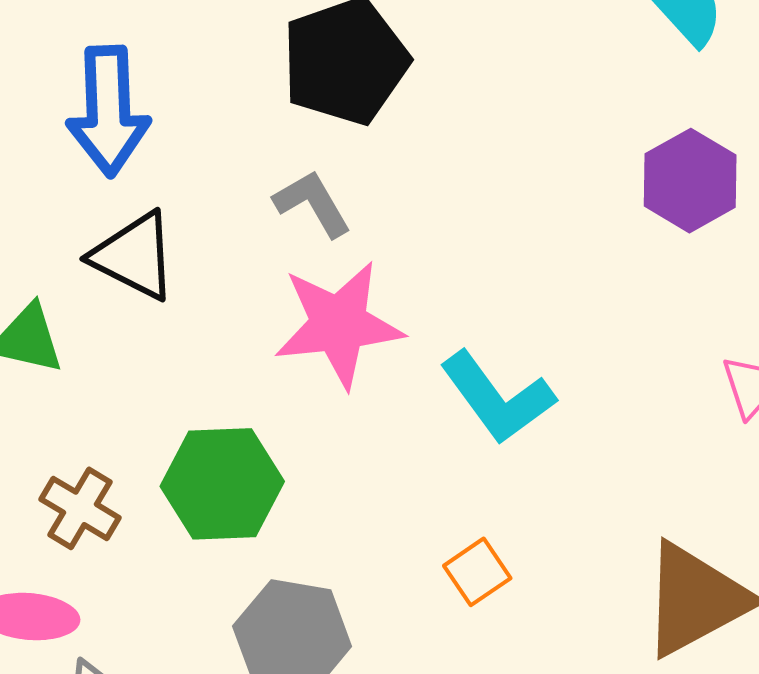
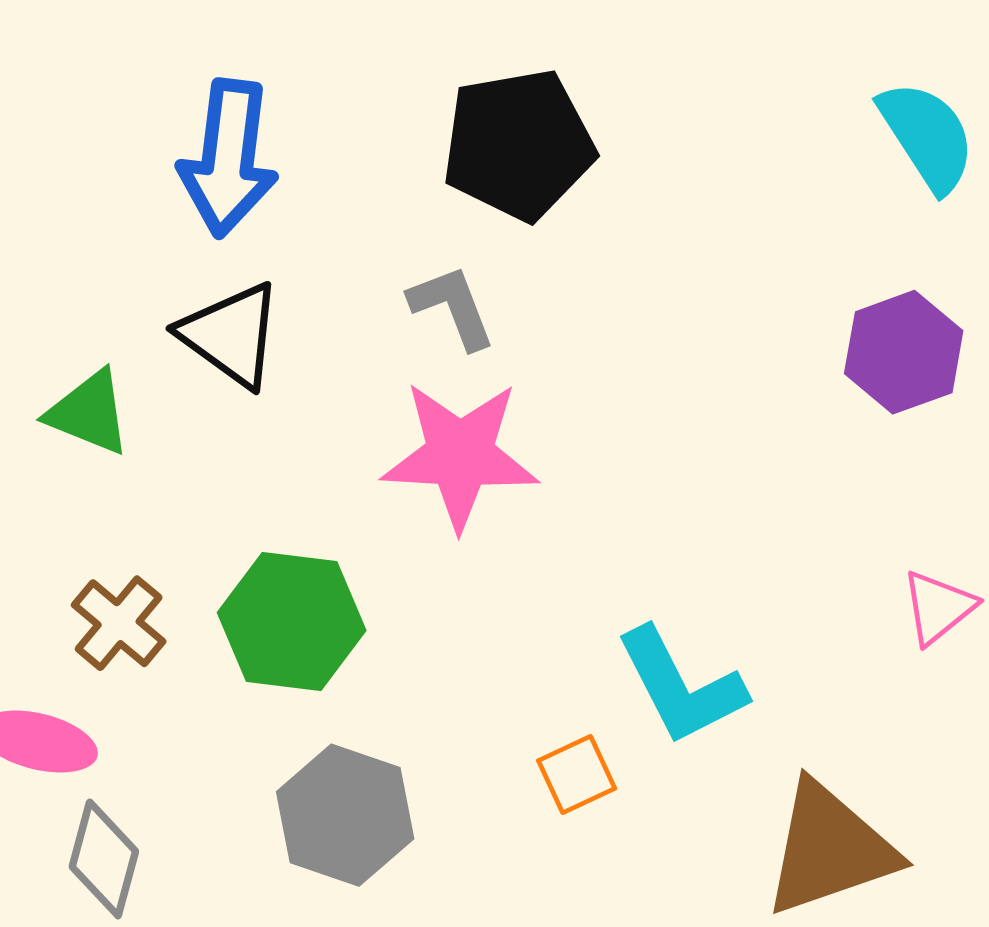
cyan L-shape: (498, 398) -> (681, 686), moved

